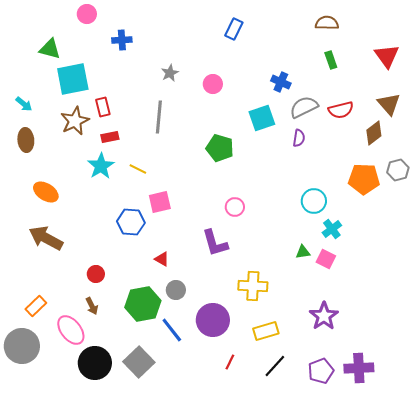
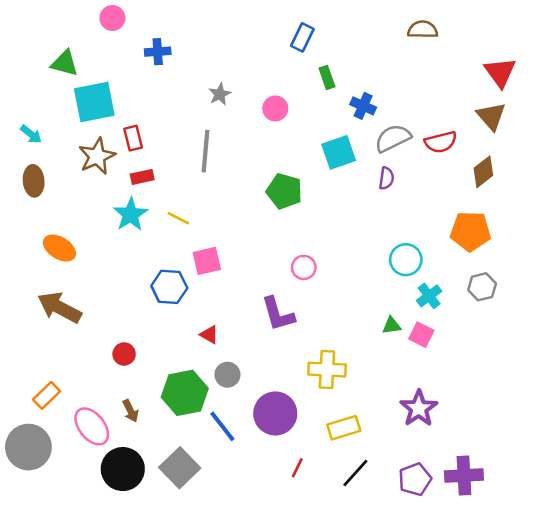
green rectangle: (331, 60) -> (327, 77), moved
brown triangle: (389, 104) -> (491, 116), moved
gray hexagon: (398, 170) -> (482, 287), moved
brown arrow: (92, 306) -> (131, 411), moved

